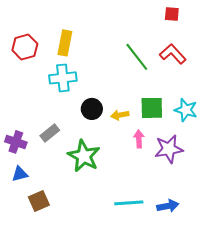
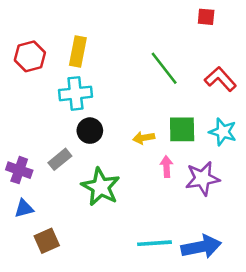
red L-shape: (173, 54) -> (220, 79), moved
black circle: (92, 109) -> (90, 131), moved
blue arrow: (168, 206) -> (201, 247), size x1.5

